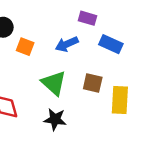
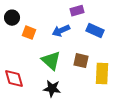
purple rectangle: (87, 18) -> (77, 11), turned -32

